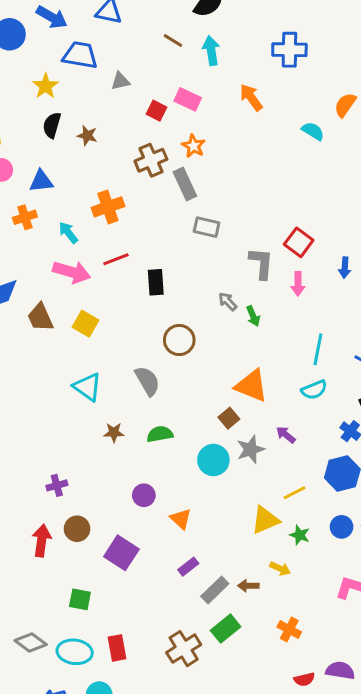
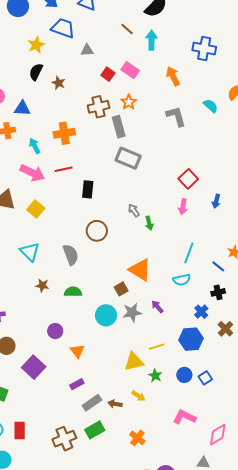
gray rectangle: (207, 227) -> (128, 158), size x1.4
gray L-shape: (261, 263) -> (176, 116), moved, turned -30

